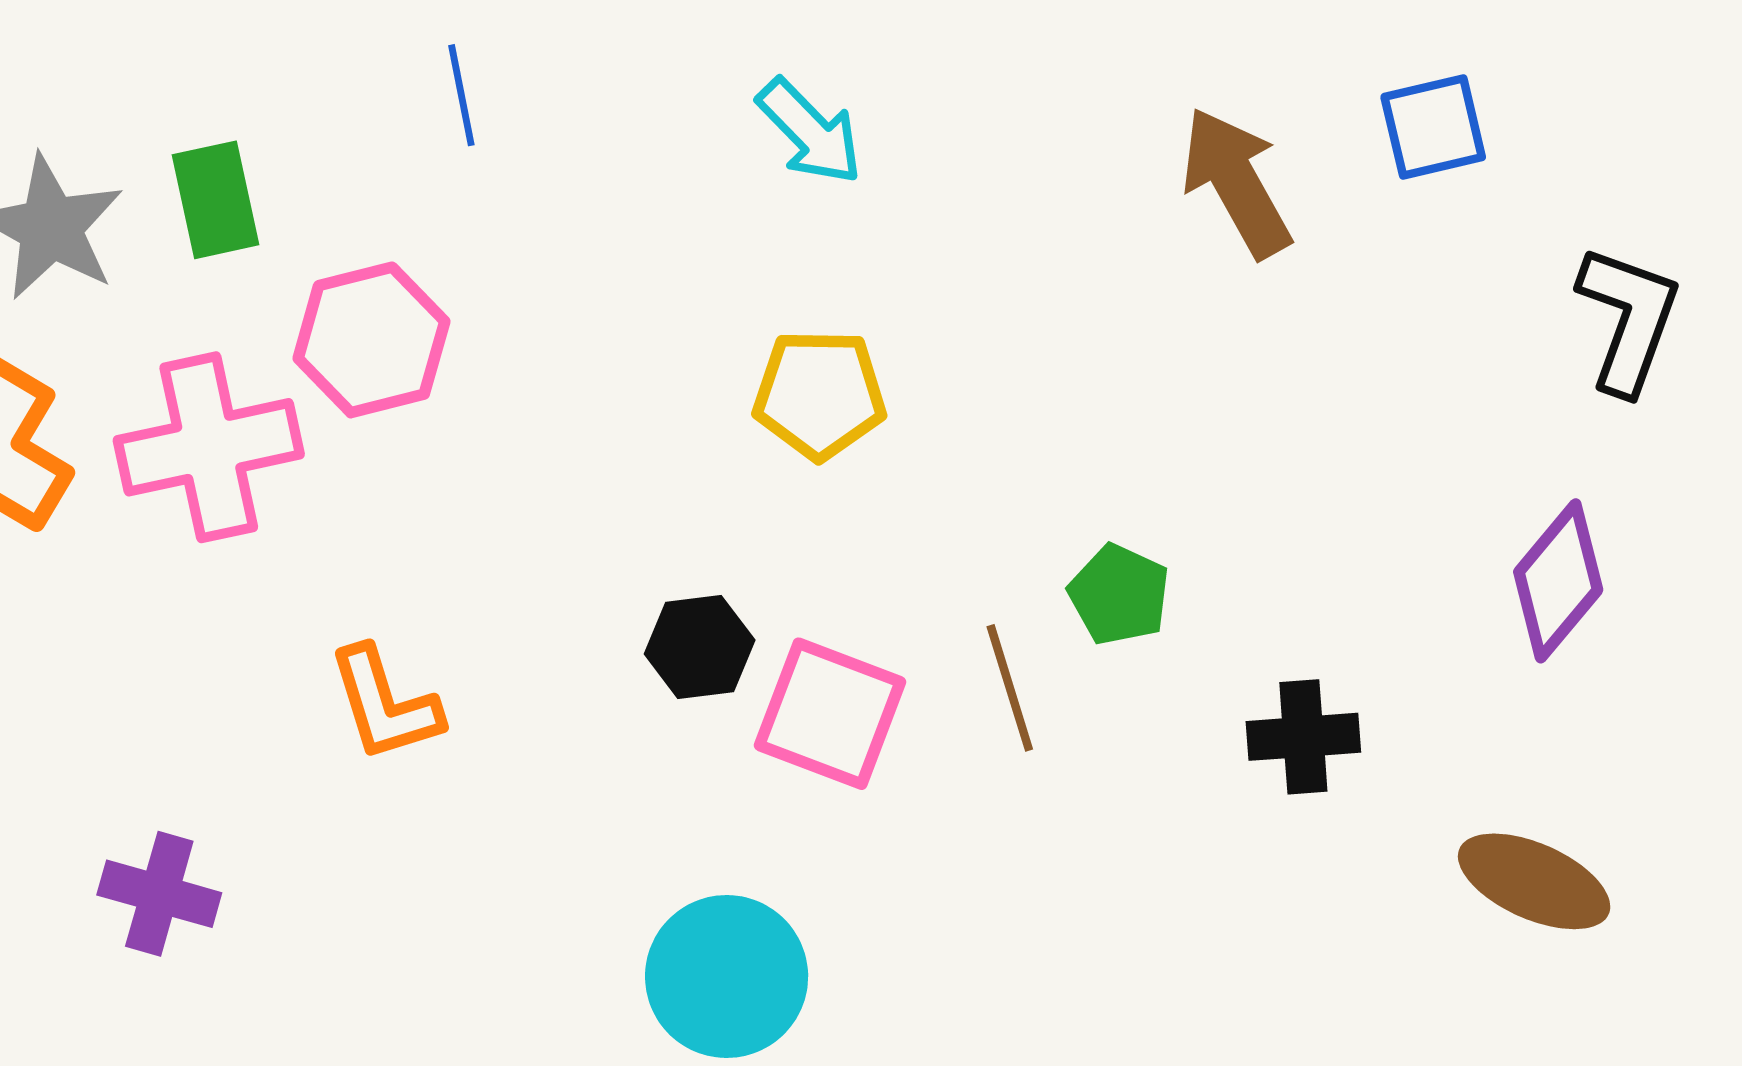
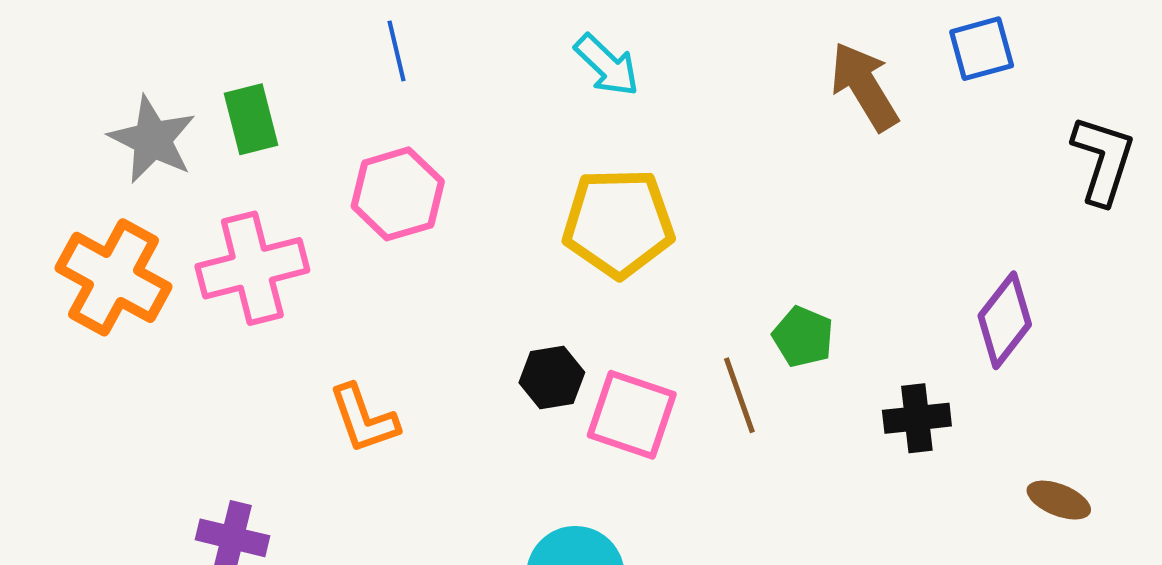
pink hexagon: (371, 340) -> (398, 194), moved
yellow pentagon: (819, 394) -> (618, 223), size x1.4
purple diamond: (1558, 581) -> (1005, 320), moved
brown ellipse: (1534, 881) -> (1059, 500), size x0.7

